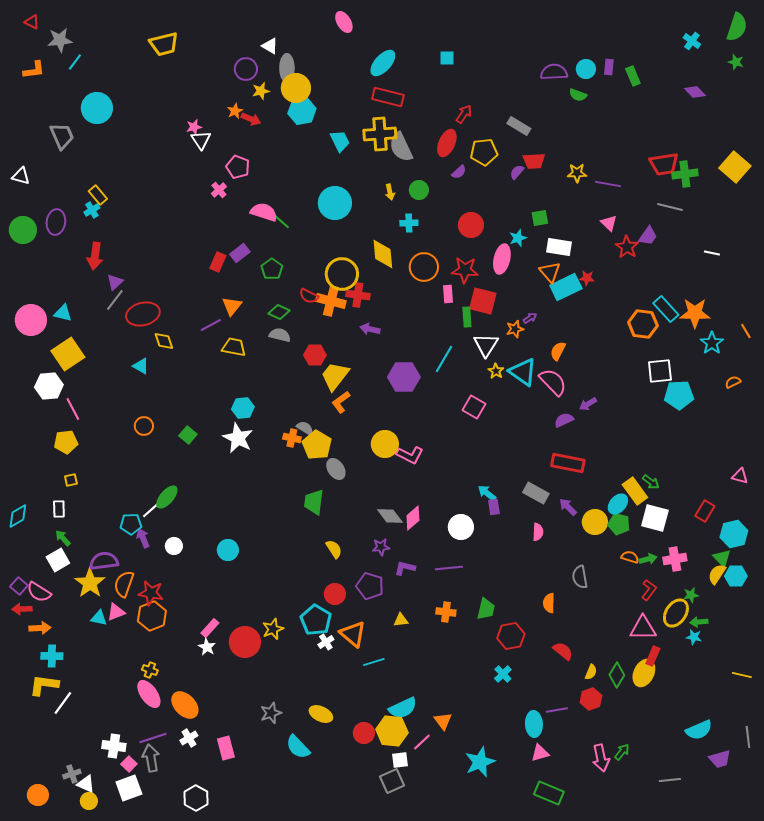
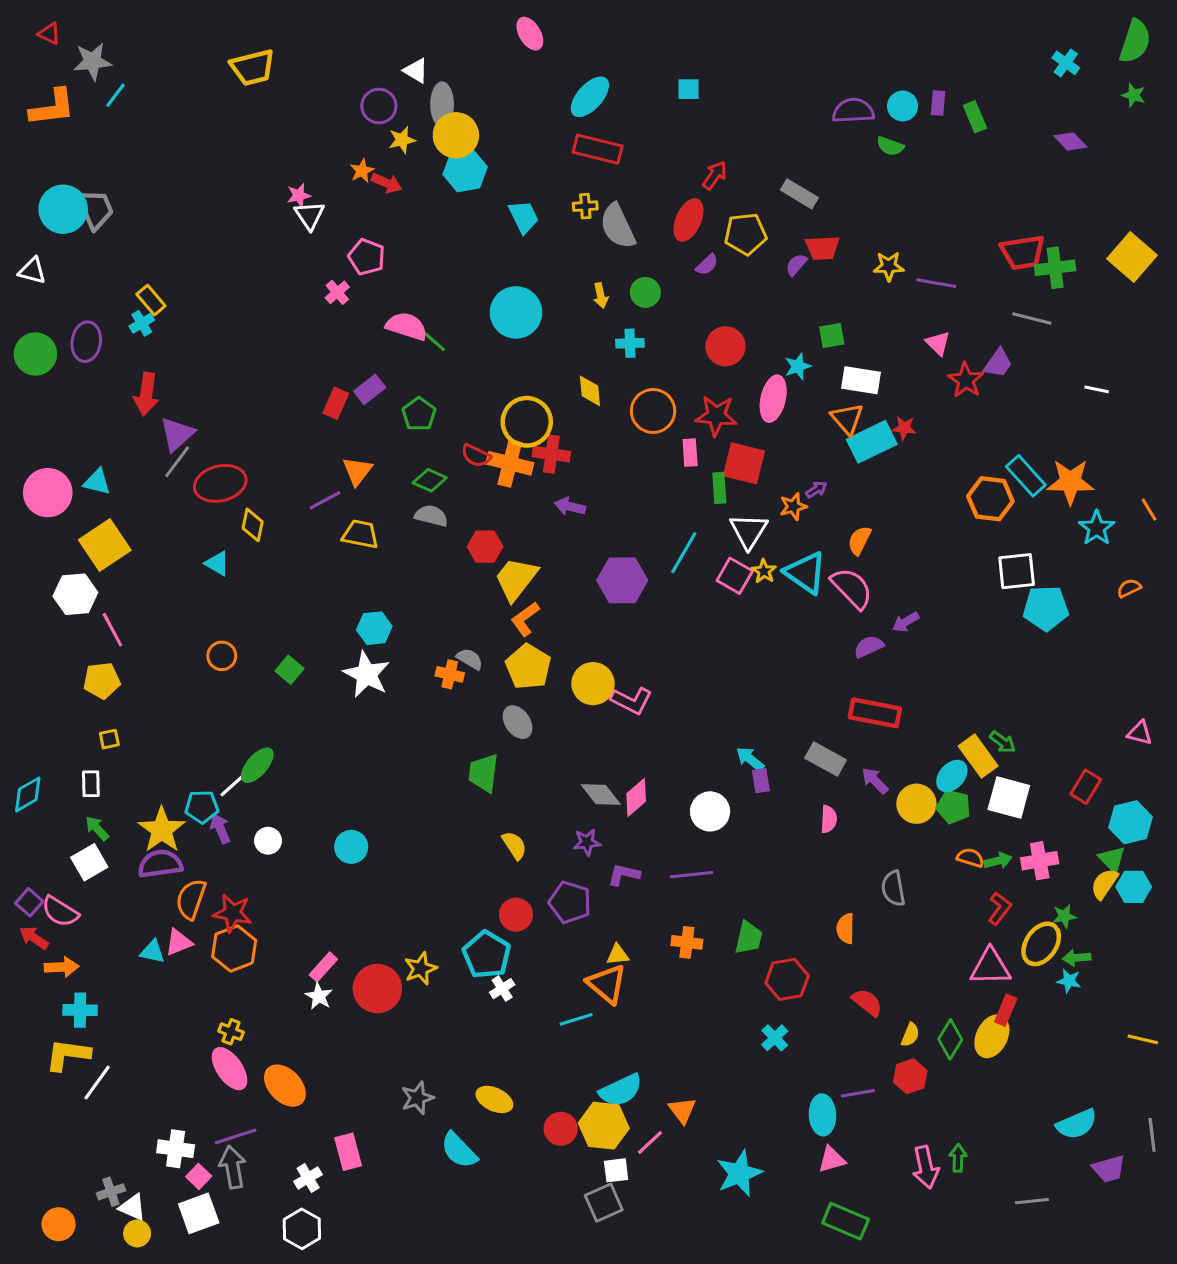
orange L-shape: (34, 70) -> (52, 108), size x1.4
cyan circle: (97, 108) -> (63, 209), moved
yellow cross: (380, 134) -> (585, 206), size x0.5
yellow diamond: (383, 254) -> (590, 391), size x0.7
purple triangle: (115, 282) -> (177, 434), size x1.4
yellow diamond: (164, 341) -> (253, 525), turned 30
pink square: (474, 407) -> (735, 576), moved
yellow pentagon: (317, 445) -> (528, 667), moved
yellow star: (90, 583) -> (162, 830), moved
red arrow: (22, 609) -> (34, 938), turned 36
orange triangle: (353, 634) -> (607, 984), moved
white cross: (189, 738) -> (308, 1178), moved
green arrow: (622, 752) -> (958, 1158), turned -36

